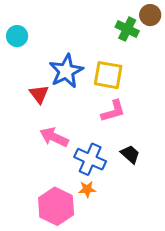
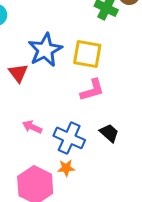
pink arrow: (54, 137) -> (32, 127), moved, size x0.7

